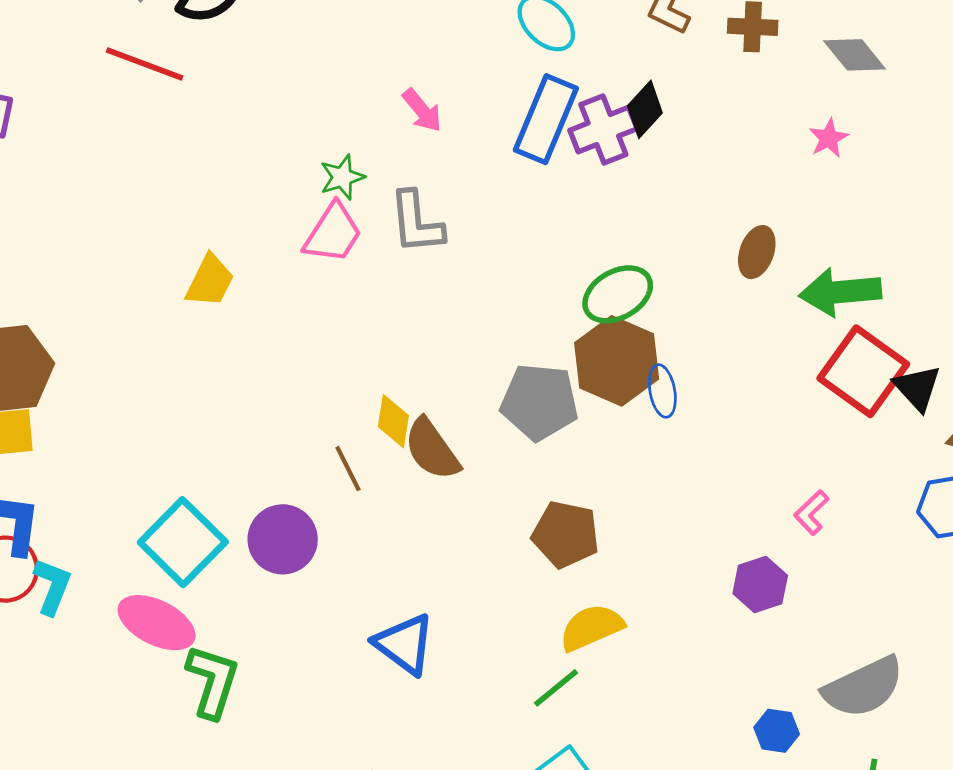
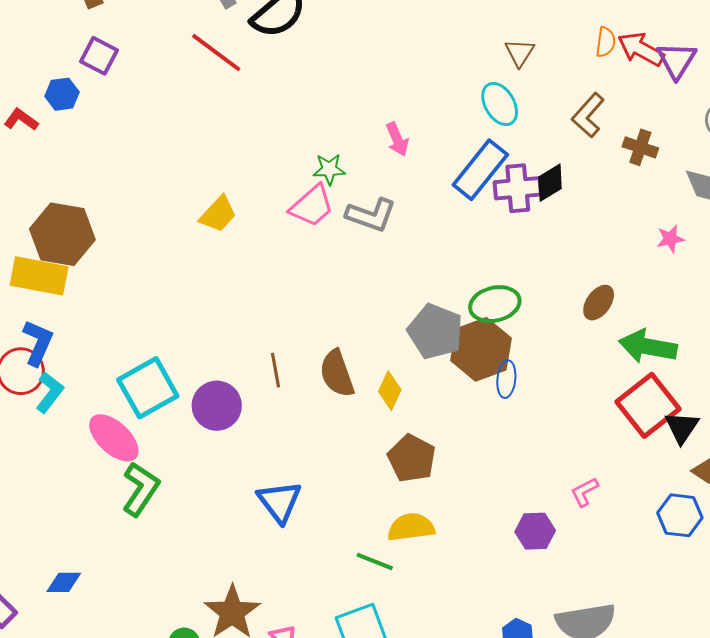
gray L-shape: (416, 222) -> (371, 215), turned -81
gray pentagon: (539, 402) -> (435, 331), moved
yellow diamond: (393, 421) -> (390, 391), moved
green line: (556, 688) -> (375, 562), turned 45

